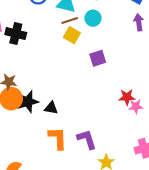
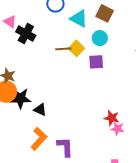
brown line: (70, 20) -> (63, 49), moved
purple square: (98, 58) -> (96, 62), moved
orange L-shape: (58, 138) -> (39, 139), turned 30

